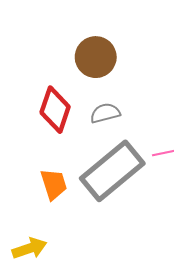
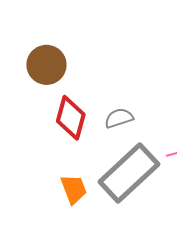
brown circle: (96, 57) -> (46, 65), moved

